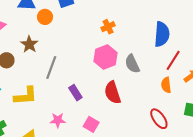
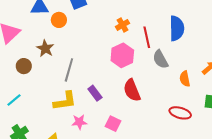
red line: (173, 60) -> (147, 37), moved, turned -40
gray semicircle: (132, 64) -> (160, 59), moved
yellow L-shape: (26, 96) -> (65, 101), moved
red ellipse: (159, 119) -> (180, 113), turned -35

